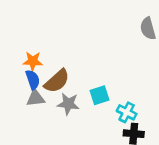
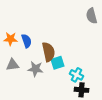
blue semicircle: (33, 80) -> (27, 41), moved
brown semicircle: (57, 81) -> (49, 52), moved, turned -60

